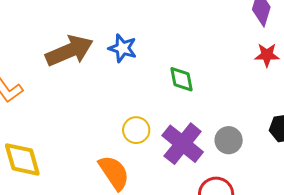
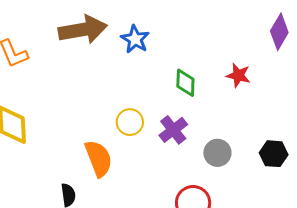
red star: (267, 55) -> (238, 75), moved
purple cross: (183, 144) -> (173, 130), moved, size x0.7

